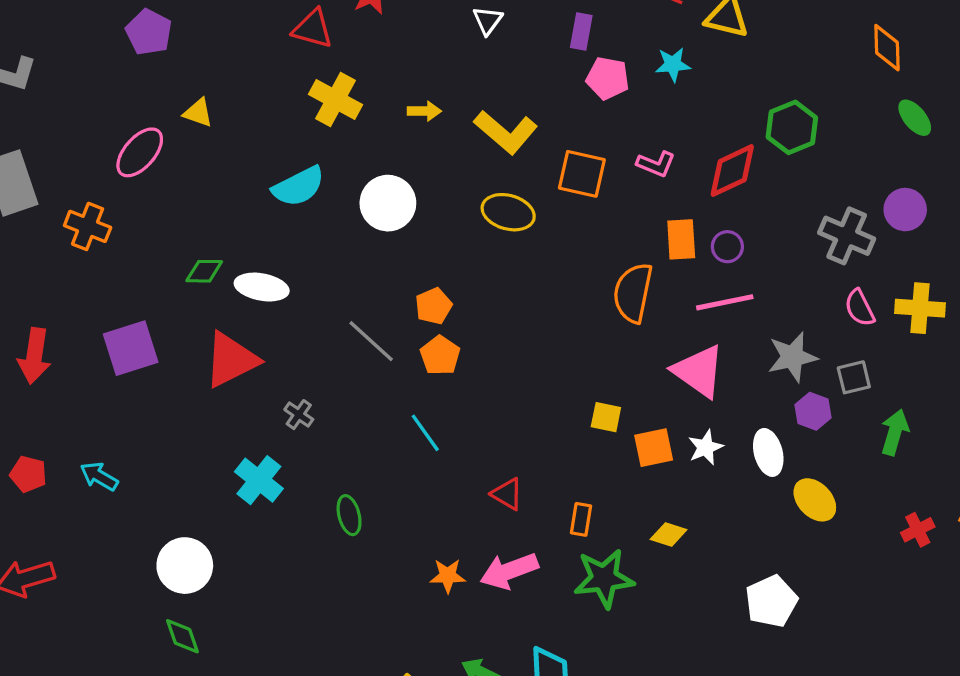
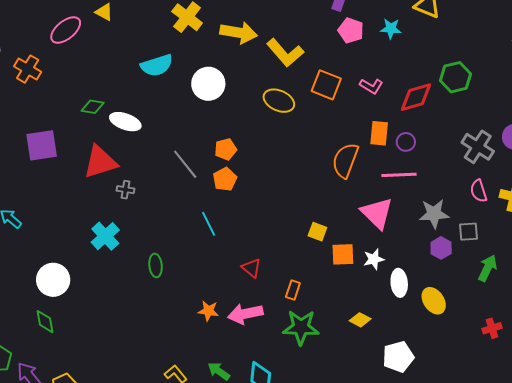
yellow arrow: (424, 111) -> (239, 33), size x1.8
gray cross: (299, 415) -> (126, 190), moved, turned -36
white ellipse: (768, 452) -> (399, 283), moved
yellow diamond: (669, 535) -> (360, 320), moved

